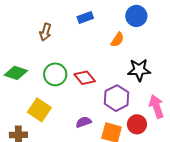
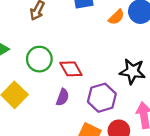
orange semicircle: (117, 40) -> (116, 17), moved
purple semicircle: (84, 122) -> (63, 97), moved, turned 119

